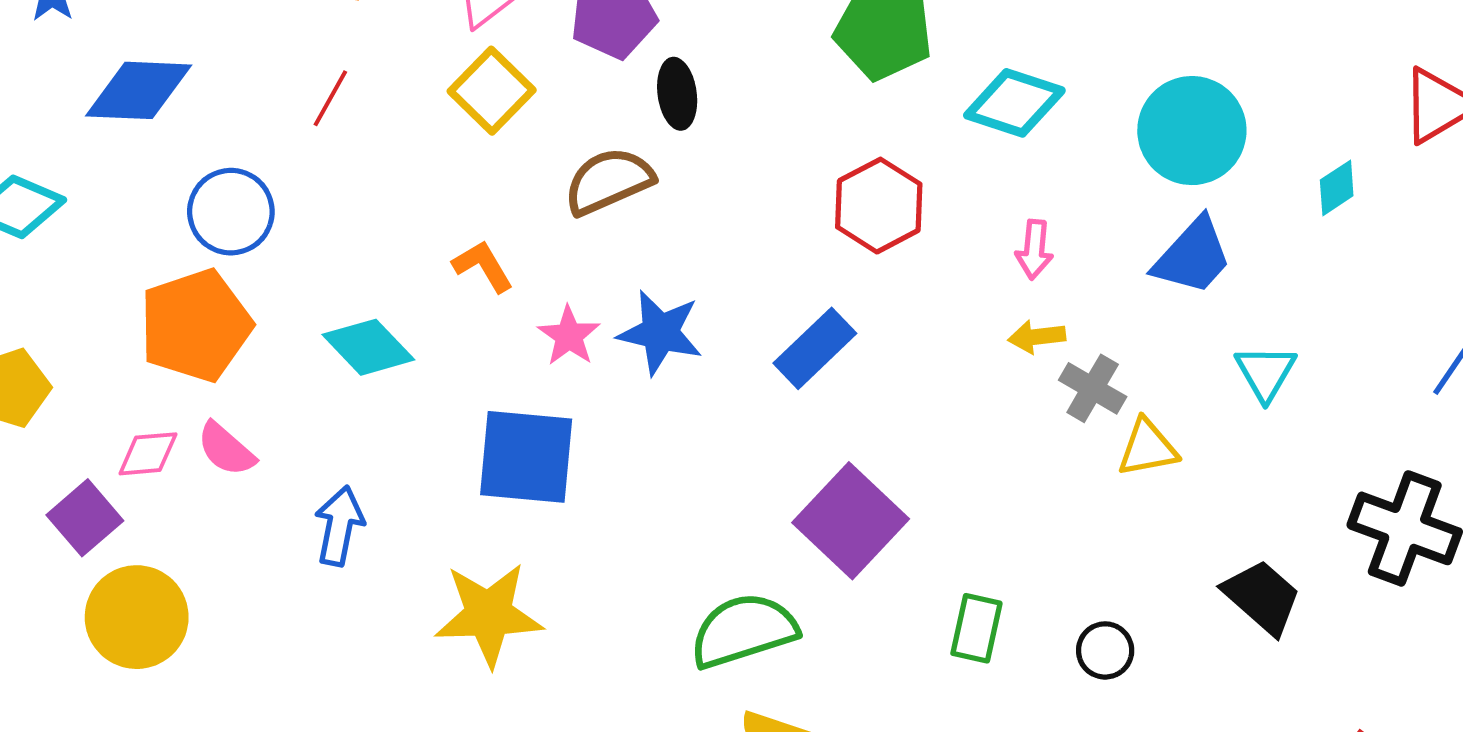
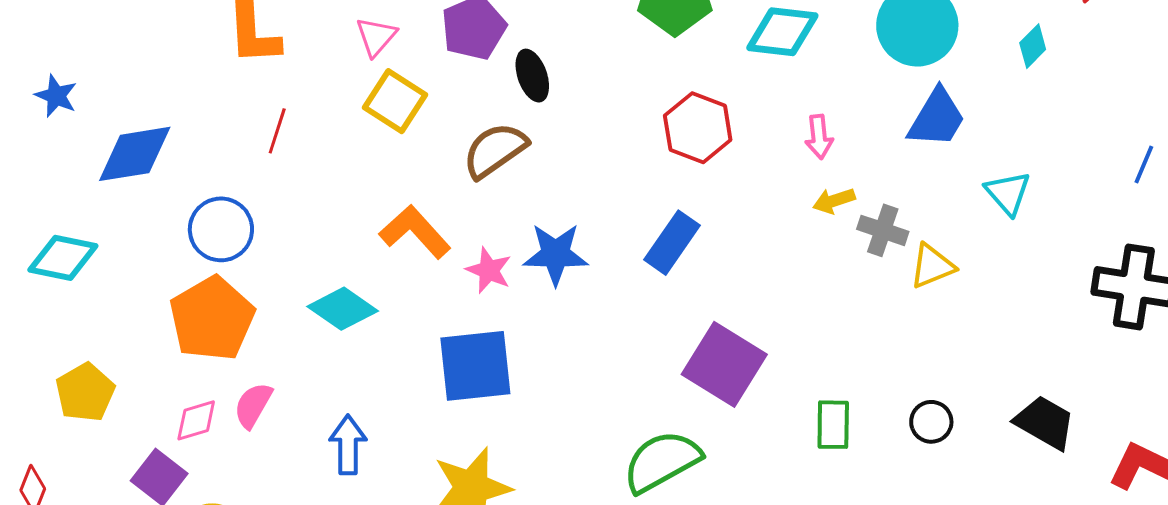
orange L-shape: (483, 266) -> (415, 232), size x1.5
pink semicircle: (226, 449) -> (253, 405), turned 90
black trapezoid: (1262, 597) -> (1045, 423), moved

